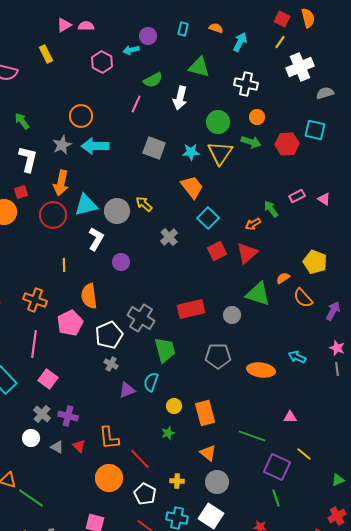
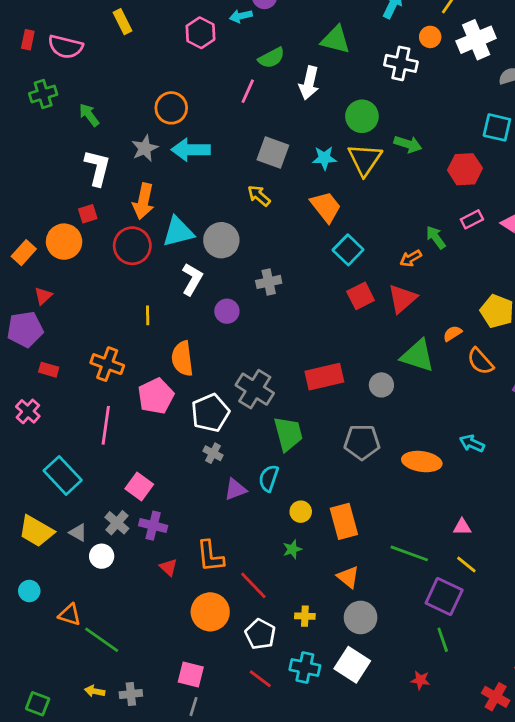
orange circle: (257, 117) -> (430, 37), moved
red hexagon: (287, 144) -> (465, 169), moved
yellow arrow: (144, 204) -> (259, 196), moved
gray cross: (169, 237) -> (269, 282), moved, turned 30
pink square: (48, 379) -> (139, 487), moved
gray triangle: (57, 447) -> (78, 533), moved
yellow line: (304, 454) -> (466, 565), moved

